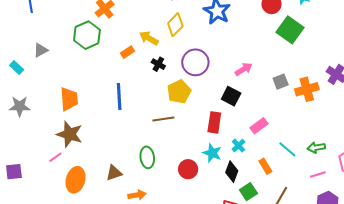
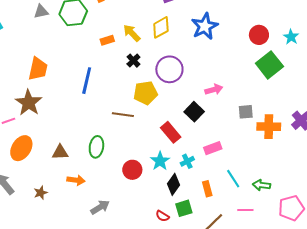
gray triangle: (41, 50) -> (41, 12), moved
red rectangle: (214, 122) -> (171, 132), turned -65
pink line: (318, 175) -> (245, 210), moved

